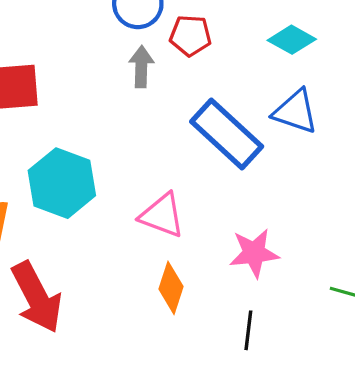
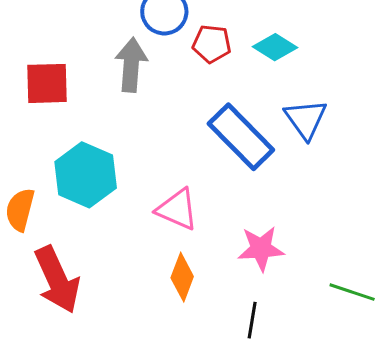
cyan diamond: (292, 40) -> (275, 47), moved
gray arrow: (141, 67) -> (131, 65), moved, size x1.4
blue triangle: (295, 112) -> (306, 119), turned 33

